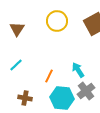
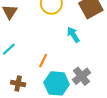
cyan arrow: (78, 70) -> (73, 35), moved

